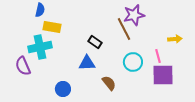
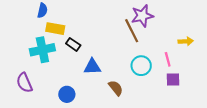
black rectangle: (95, 42) -> (73, 44), moved
purple semicircle: (23, 66) -> (24, 83), moved
purple square: (163, 75) -> (173, 79), size x0.6

